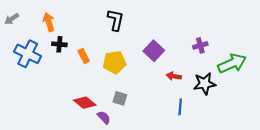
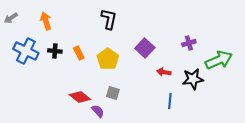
black cross: (59, 44) -> (55, 51), moved
yellow pentagon: (114, 62) -> (108, 59), turned -30

